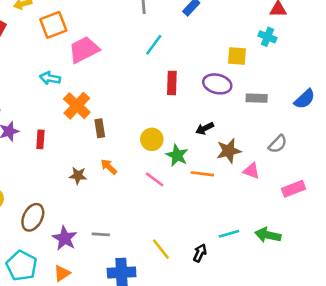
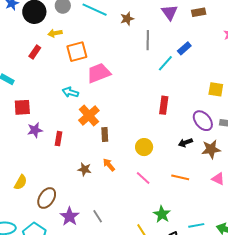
cyan line: (154, 45) -> (165, 63), moved
purple ellipse: (217, 84) -> (203, 121), moved, turned 30
brown star: (229, 151) -> (211, 149), moved
green star: (177, 155) -> (162, 214), moved
gray line: (101, 234) -> (98, 216), turned 48

